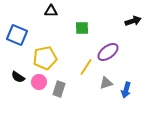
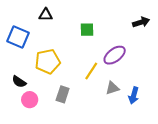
black triangle: (51, 11) -> (46, 15), moved
pink circle: (39, 82) -> (30, 100), moved

